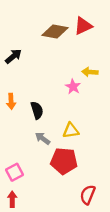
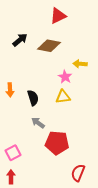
red triangle: (83, 26) -> (58, 16), moved
brown diamond: (55, 32) -> (49, 46), moved
black arrow: (13, 56) -> (20, 40), moved
yellow triangle: (71, 131) -> (63, 97), moved

